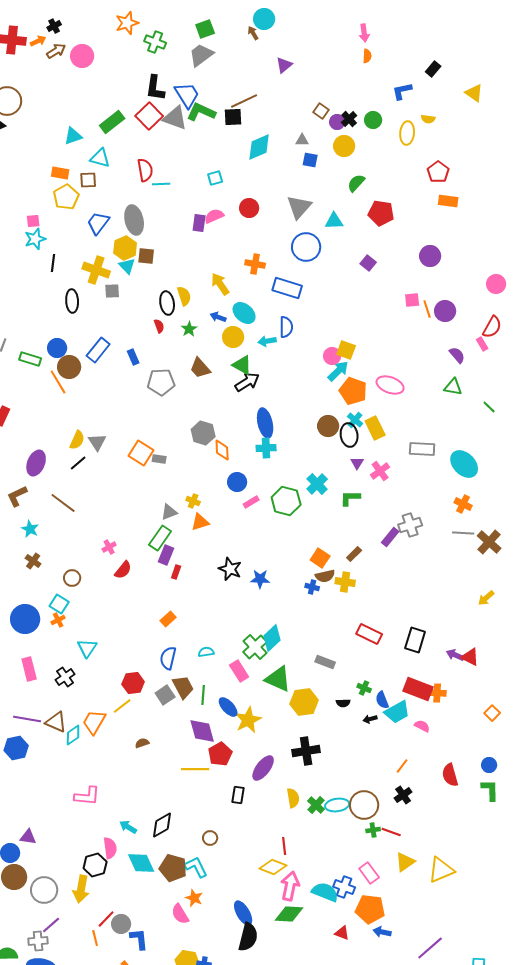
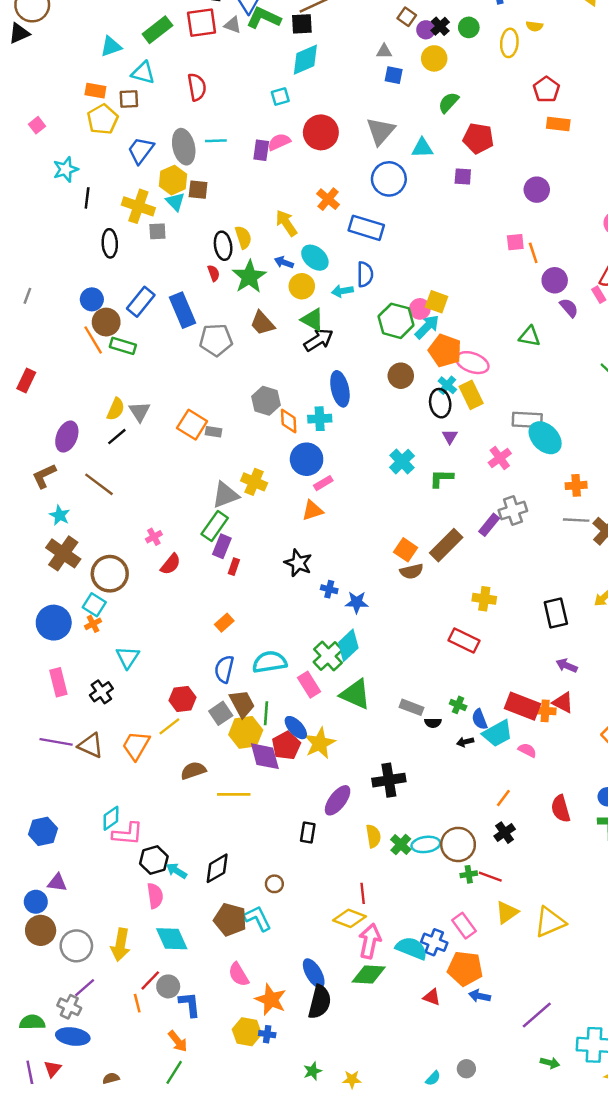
red square: (149, 116) -> (202, 23), turned 36
gray triangle: (175, 118) -> (233, 25), size x0.6
cyan diamond: (259, 147) -> (305, 60), moved
cyan line: (161, 184) -> (216, 141), moved
red circle: (249, 208) -> (321, 132), size x1.5
pink square: (33, 221) -> (37, 125), moved, turned -32
purple square: (368, 263) -> (463, 177), moved, turned -35
orange cross: (255, 264) -> (328, 199), turned 30
purple circle: (445, 311) -> (555, 280), moved
green star: (189, 329) -> (249, 277), size x1.8
blue rectangle: (133, 357) -> (183, 310), size x1.8
green rectangle: (30, 359) -> (123, 346), moved
pink ellipse: (390, 385) -> (472, 363), moved
green triangle: (453, 387) -> (530, 336), moved
brown circle: (328, 426) -> (401, 376), moved
cyan cross: (266, 448) -> (320, 419), moved
cyan ellipse: (464, 464) -> (545, 438), moved
pink cross: (380, 471) -> (500, 458), moved
blue circle: (237, 482) -> (307, 459), size x1.4
yellow cross: (193, 501) -> (254, 482), size x1.5
green hexagon: (286, 501) -> (396, 321), moved
orange cross: (463, 504) -> (576, 485), turned -30
gray triangle: (169, 512) -> (225, 495), size x1.4
orange triangle: (200, 522) -> (313, 510), moved
brown rectangle: (354, 554) -> (446, 545), size x1.8
brown cross: (33, 561) -> (63, 553), size x1.8
brown circle: (72, 578) -> (110, 574), size x1.8
blue star: (260, 579) -> (357, 602), moved
yellow cross: (345, 582) -> (484, 599), moved
blue cross: (312, 587) -> (329, 589), moved
black rectangle: (415, 640) -> (556, 613), moved, turned -30
cyan semicircle: (206, 652) -> (270, 662), size x1.8
red triangle: (470, 657) -> (563, 703), moved
gray rectangle: (325, 662) -> (412, 707), moved
yellow hexagon: (304, 702) -> (246, 732), moved
cyan diamond: (73, 735) -> (111, 818), moved
brown semicircle: (142, 743) -> (193, 771), size x1.5
blue hexagon: (16, 748) -> (43, 831), moved
red pentagon: (220, 754) -> (286, 745), moved
yellow line: (195, 769) -> (234, 794), moved
cyan diamond: (141, 863) -> (172, 939), moved
black hexagon: (95, 865) -> (154, 860), moved
orange star: (194, 898) -> (271, 1000), moved, size x1.5
gray cross: (38, 941) -> (69, 1007), turned 30

